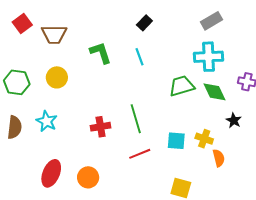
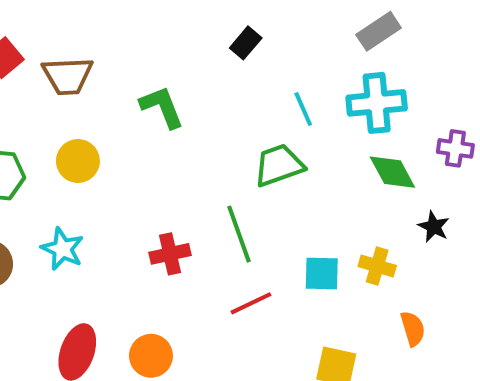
cyan line: (139, 57) -> (303, 109), moved
green trapezoid: (182, 86) -> (279, 165), moved
orange semicircle: (219, 158) -> (413, 329), moved

